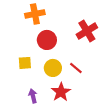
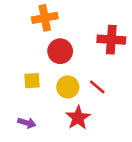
red cross: (87, 31) -> (111, 40), turned 35
purple arrow: (33, 96) -> (27, 123), moved, turned 120

